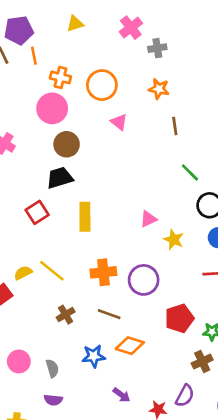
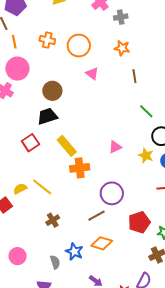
orange line: (34, 56) -> (14, 42), moved
pink circle: (52, 108) -> (17, 69), moved
yellow rectangle: (85, 217) -> (67, 146), turned -40
yellow star: (174, 240) -> (146, 156), moved
orange cross: (103, 272) -> (80, 168), moved
brown line: (109, 314) -> (97, 216), moved, turned -48
blue star: (94, 356) -> (74, 252), turned 30
gray semicircle: (52, 368) -> (55, 262), moved

